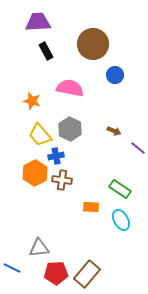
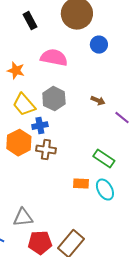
orange rectangle: (91, 207) -> (81, 184), moved

